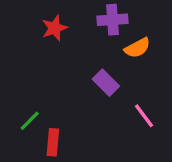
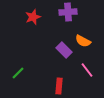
orange semicircle: (137, 48) -> (83, 41), moved, turned 56
red rectangle: (53, 142) -> (59, 86), moved

